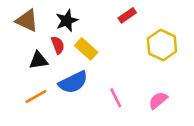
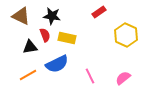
black star: (67, 21) -> (52, 16), turned 30
yellow rectangle: (86, 49) -> (67, 38), turned -30

